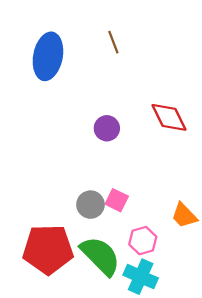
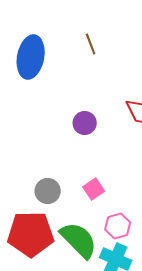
pink square: (117, 200) -> (94, 189), turned 30
gray circle: (90, 205) -> (48, 191), moved

